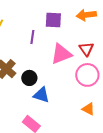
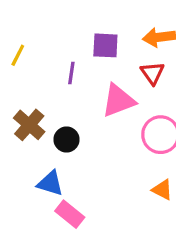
red triangle: (86, 49) -> (152, 73), moved
blue triangle: (41, 95) -> (50, 183), moved

